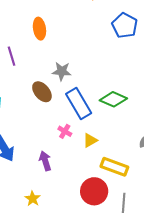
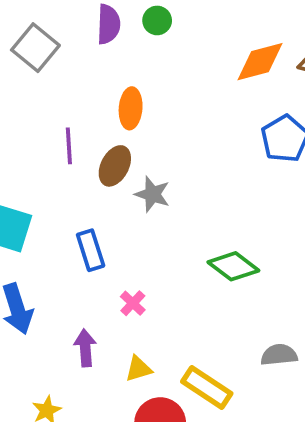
brown ellipse: (42, 92) -> (115, 166), moved, turned 55
blue rectangle: (79, 104) -> (91, 250), moved, size x0.7
yellow triangle: (90, 140) -> (138, 369), moved

